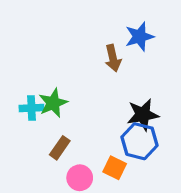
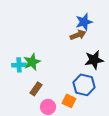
brown arrow: (113, 58) -> (78, 35), moved, turned -98
black star: (143, 115) -> (94, 60), moved

